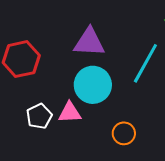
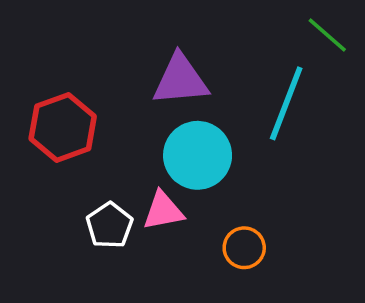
orange circle: (124, 133) -> (244, 248), moved

